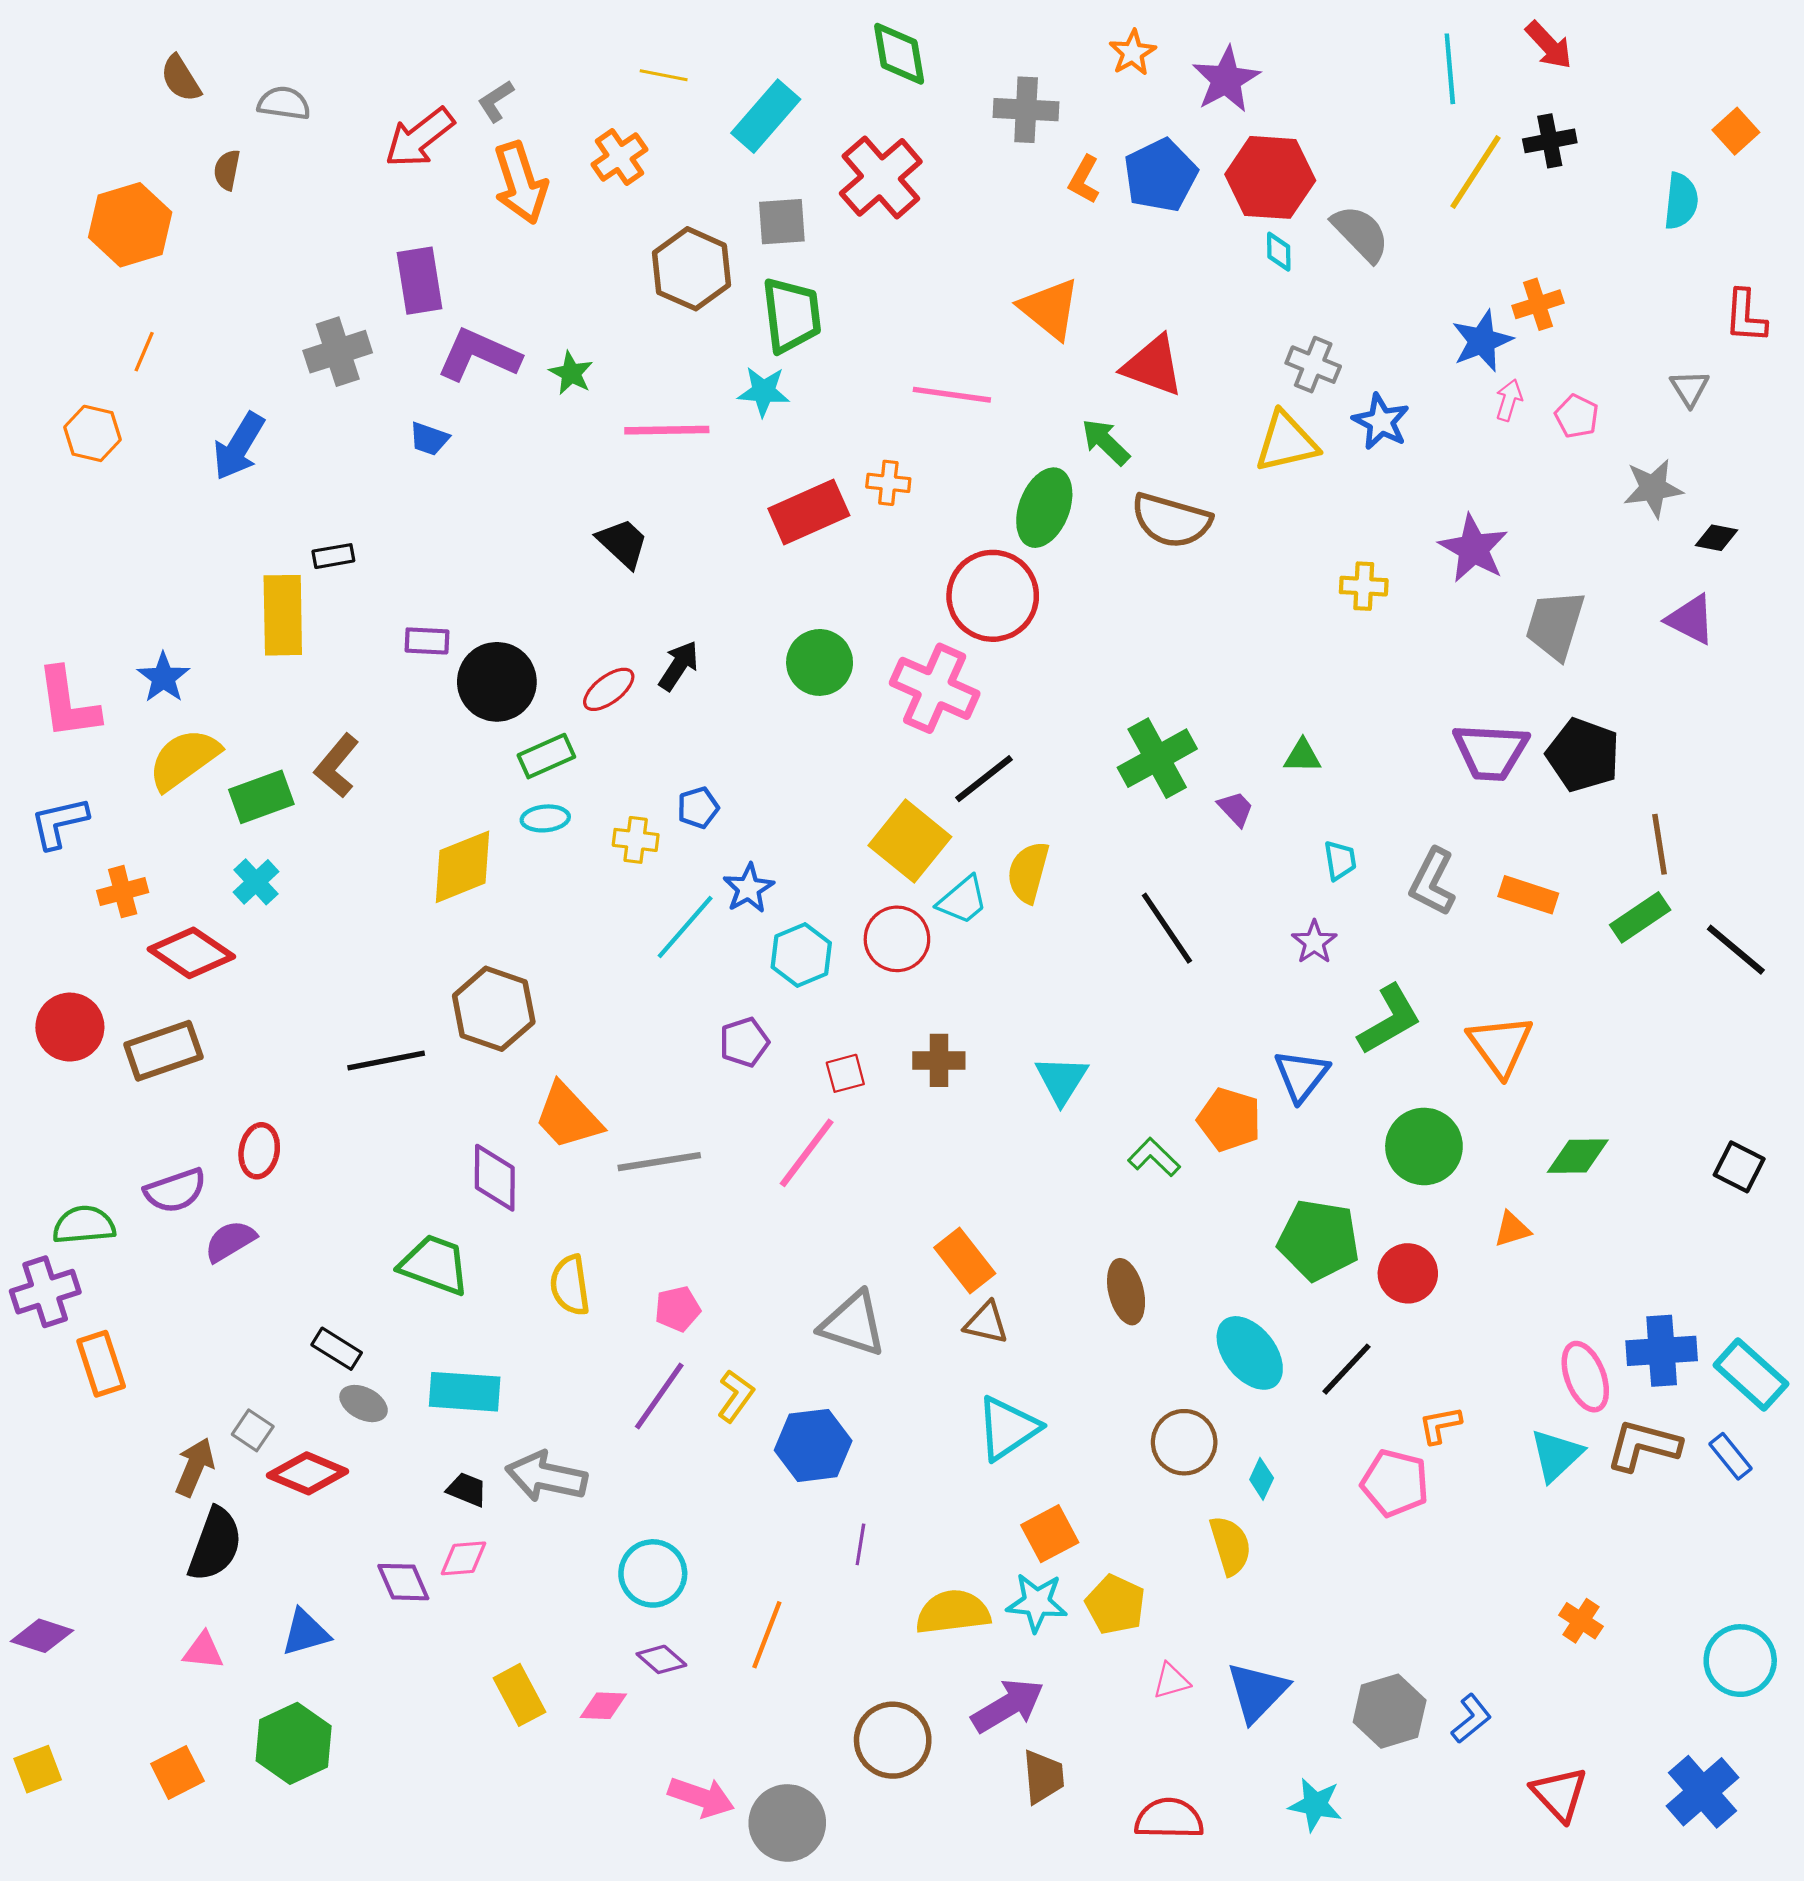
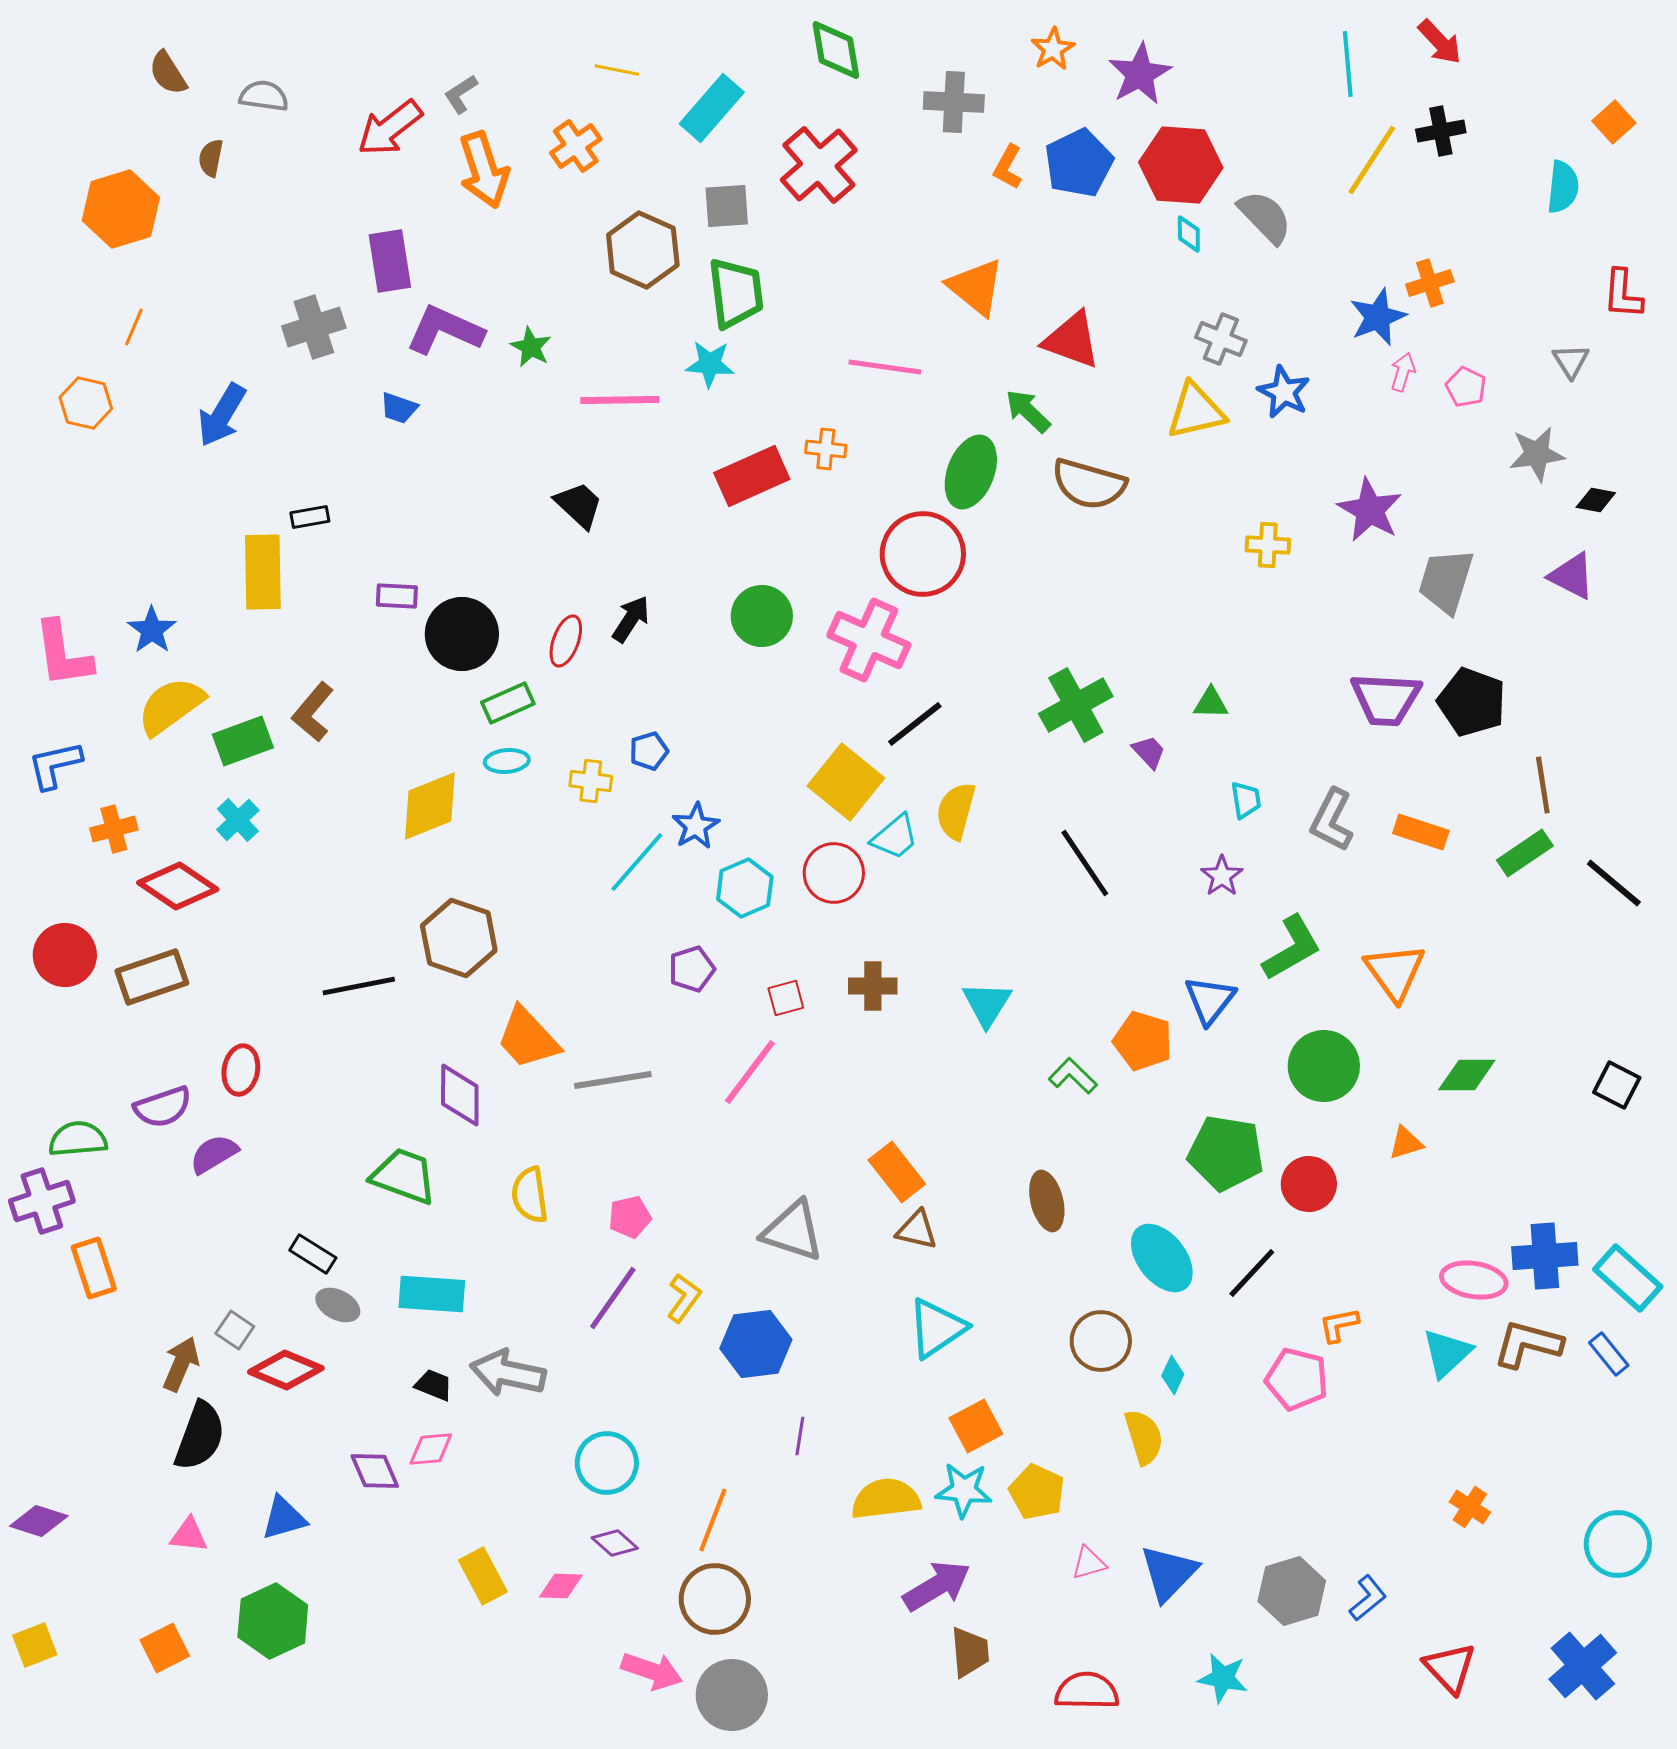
red ellipse: (609, 689) -> (566, 641), turned -33
pink ellipse: (1585, 1377) -> (1474, 1280), turned -60
brown circle: (893, 1740) -> (715, 1599), moved

